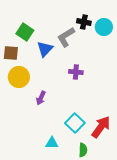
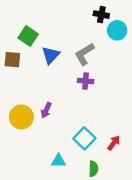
black cross: (84, 22) -> (101, 15), moved
gray L-shape: (66, 37) -> (84, 54), moved
yellow circle: (19, 77) -> (21, 117), moved
red arrow: (101, 127) -> (114, 143), size x0.6

